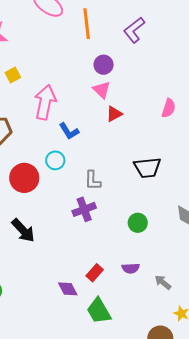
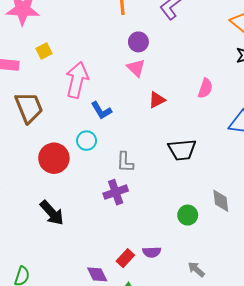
red triangle: (114, 114) -> (157, 100), moved
green circle: (138, 223) -> (188, 215), moved
purple semicircle: (131, 268) -> (152, 252), moved

